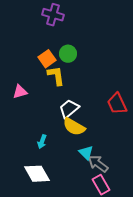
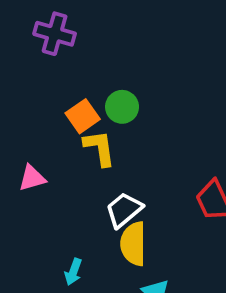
purple cross: (53, 15) -> (55, 34), moved
yellow semicircle: (74, 127) -> (133, 244), turned 60

